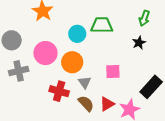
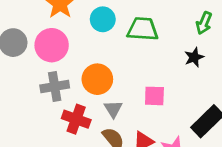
cyan circle: (77, 34) -> (103, 19), moved
pink circle: (45, 53) -> (52, 45), moved
gray cross: (19, 71) -> (55, 87), moved

